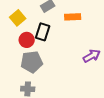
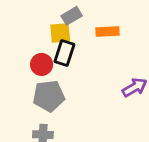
yellow square: (18, 18) -> (60, 33), moved, turned 35

